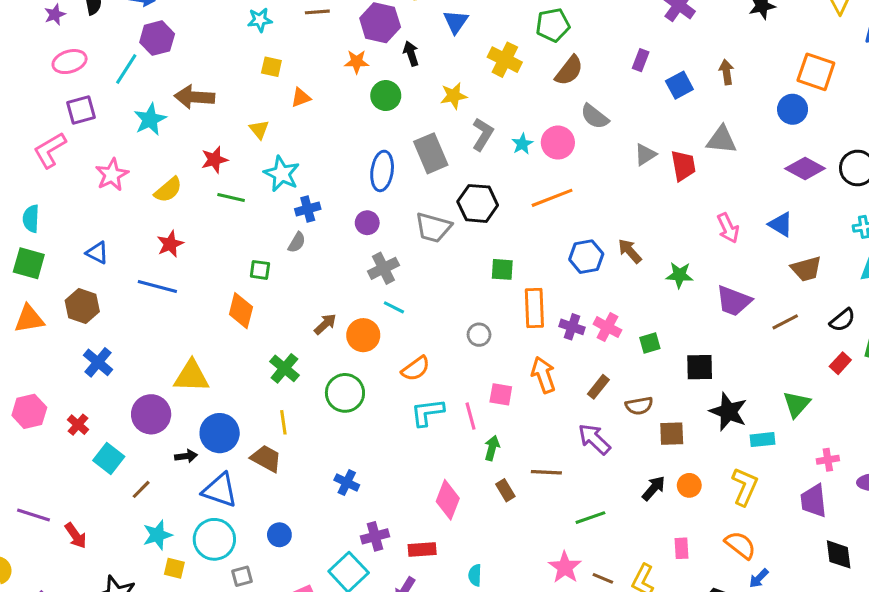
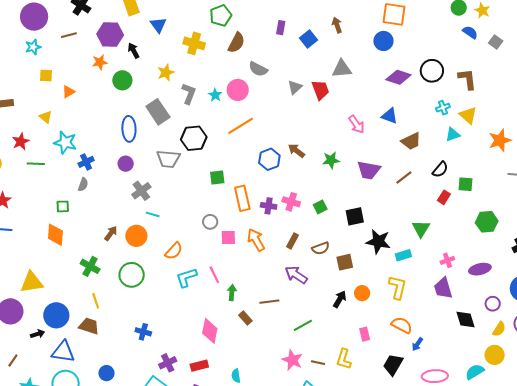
pink square: (501, 394) -> (228, 238), moved

